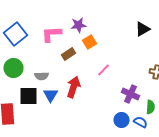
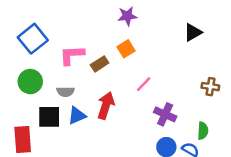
purple star: (78, 25) -> (127, 16), moved
pink L-shape: (52, 34) -> (72, 55), moved
purple cross: (130, 94) -> (165, 114), moved
blue triangle: (50, 95) -> (77, 116), turned 35

